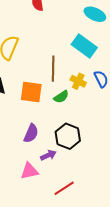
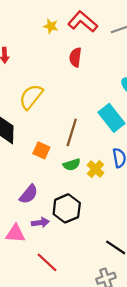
yellow cross: (78, 81) -> (95, 169), moved
orange square: (31, 92) -> (41, 150), size x0.7
red line: (64, 188) -> (47, 262), turned 60

